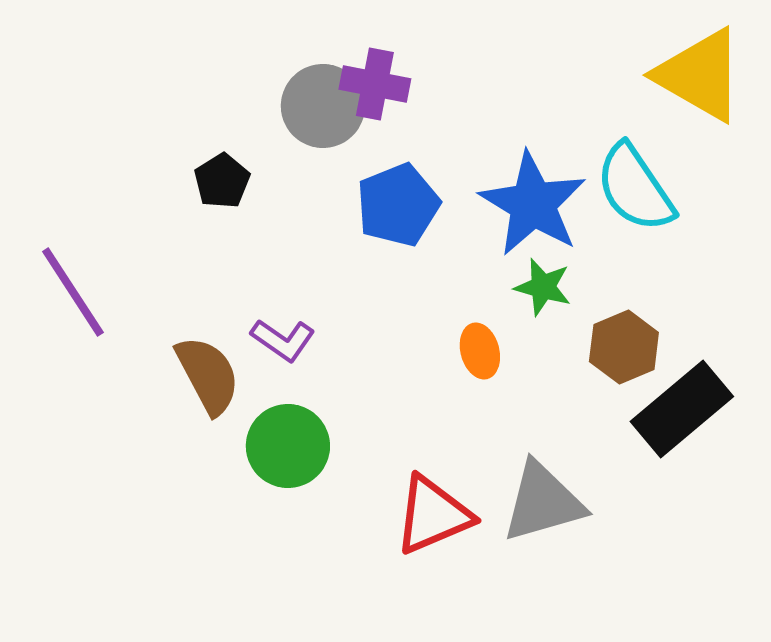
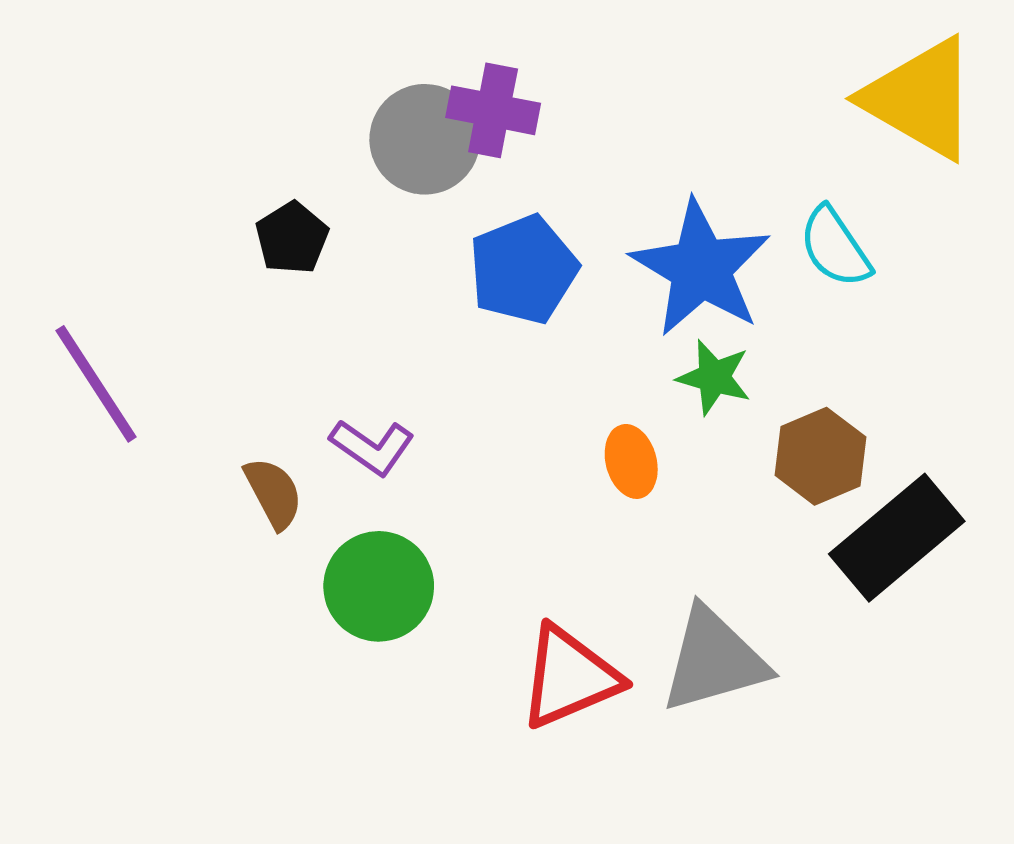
cyan semicircle: (635, 188) -> (835, 247), size x0.7
brown semicircle: (208, 375) -> (274, 493), size x0.7

